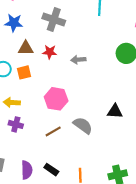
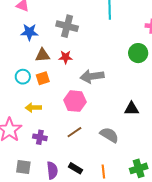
gray arrow: (78, 60) -> (92, 76), moved, size x1.6
purple cross: (16, 124) -> (40, 137), moved
gray semicircle: (83, 125) -> (109, 135), moved

